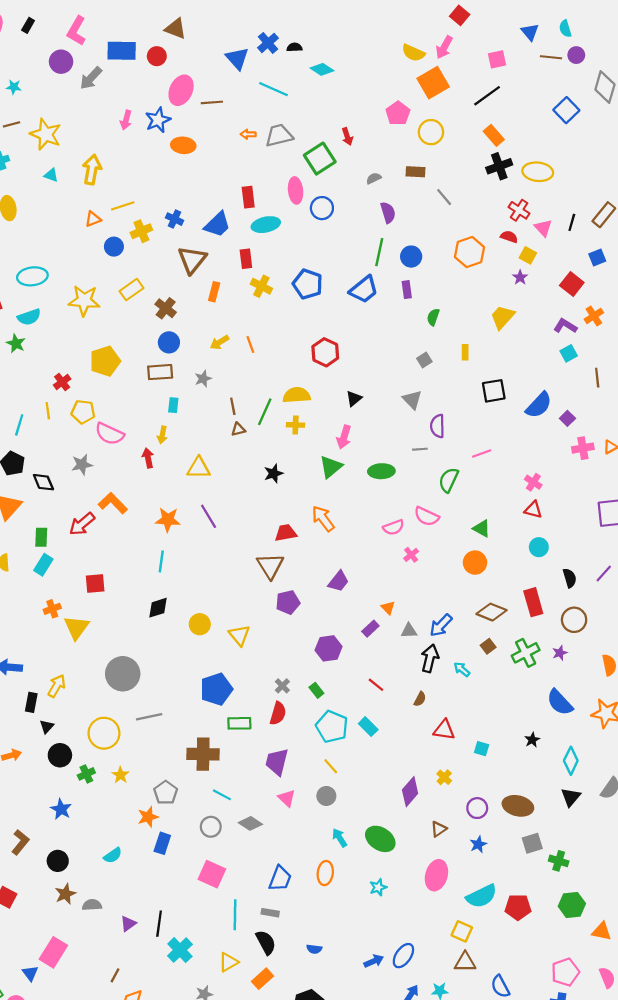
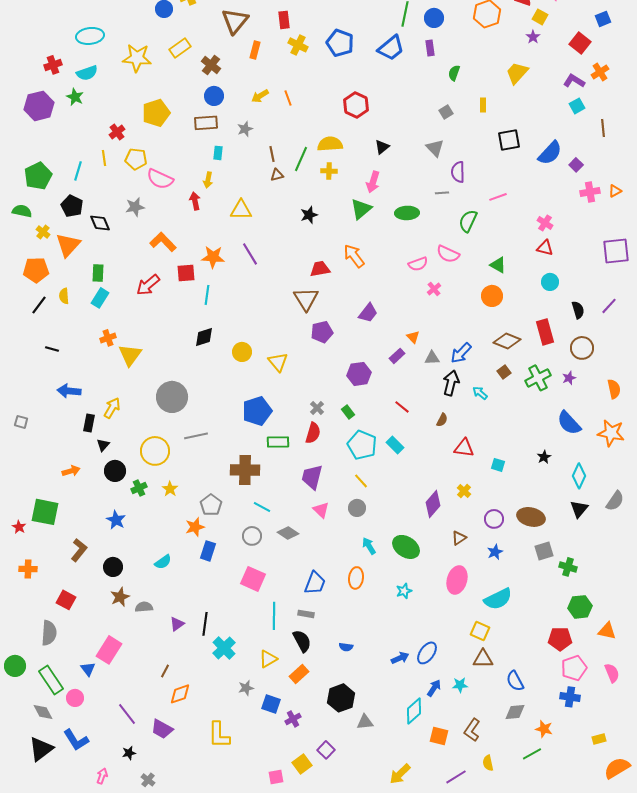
red arrow: (82, 524) -> (148, 285), moved
red square: (95, 583) -> (186, 273), moved
red pentagon: (518, 907) -> (560, 639), moved

